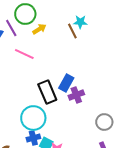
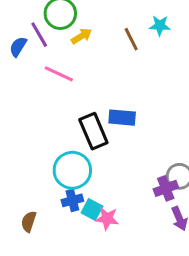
cyan star: (80, 22) -> (160, 26), moved
blue rectangle: (66, 83) -> (122, 118), turned 66
purple cross: (76, 95) -> (166, 188), moved

